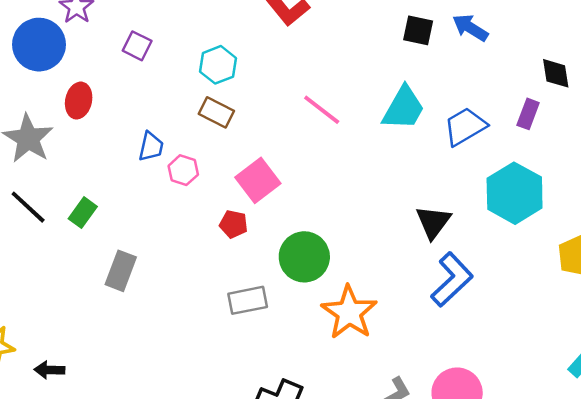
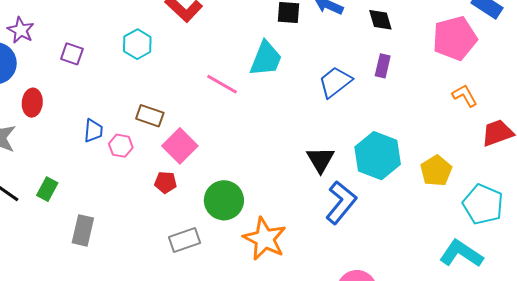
cyan hexagon: (218, 65) -> (137, 44), moved
black diamond: (556, 73) -> (380, 20), moved
cyan trapezoid: (403, 108) -> (266, 59), moved
brown rectangle: (216, 112) -> (150, 116), moved
cyan hexagon: (515, 193) -> (378, 156), moved

